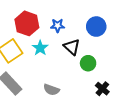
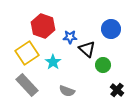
blue star: (57, 26) -> (70, 37), moved
cyan star: (40, 48) -> (53, 62), moved

